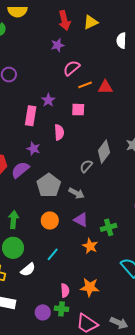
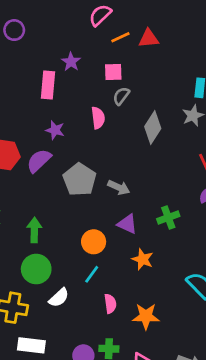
pink semicircle: (59, 132) -> (98, 118), moved
gray semicircle: (86, 166) -> (121, 96), moved
orange circle: (50, 220) -> (94, 242), moved
green cross: (109, 227) -> (168, 217), moved
pink semicircle: (65, 290) -> (110, 304), moved

